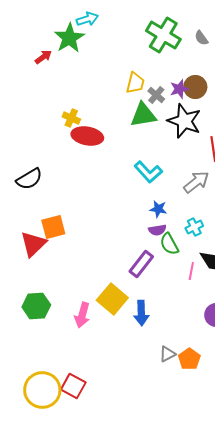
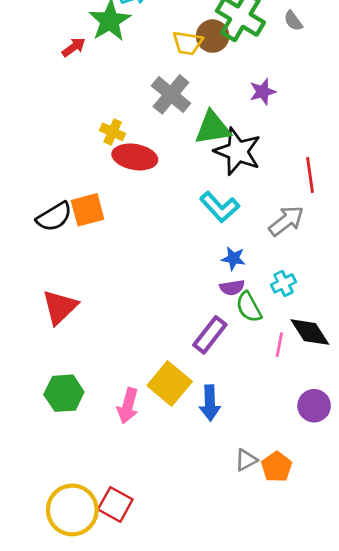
yellow trapezoid: (135, 83) -> (188, 43), moved, turned 85
brown circle: (195, 87) -> (213, 36), moved
gray cross: (156, 95) -> (171, 94), moved, size x1.6
black star: (184, 121) -> (238, 151), moved
orange square: (53, 227) -> (88, 210), moved

